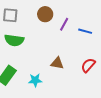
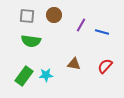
brown circle: (45, 14) -> (54, 15), moved
cyan star: (35, 80) -> (46, 75), moved

